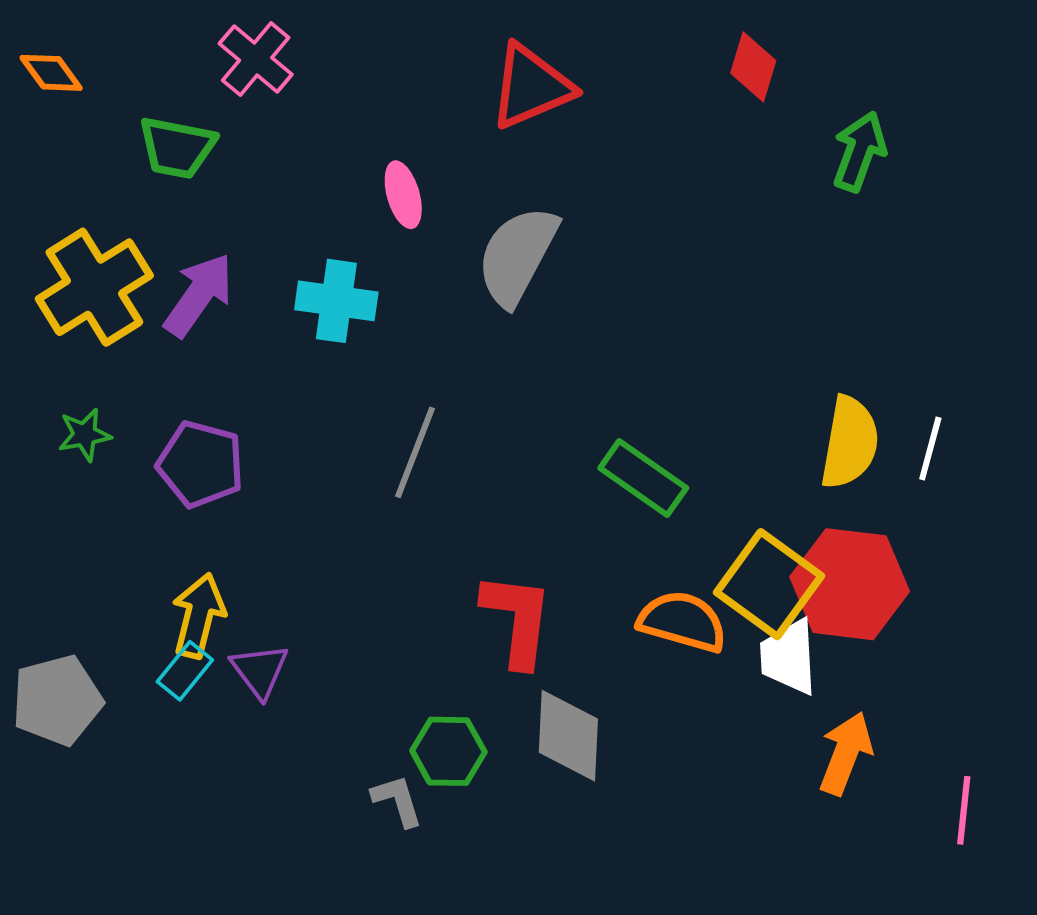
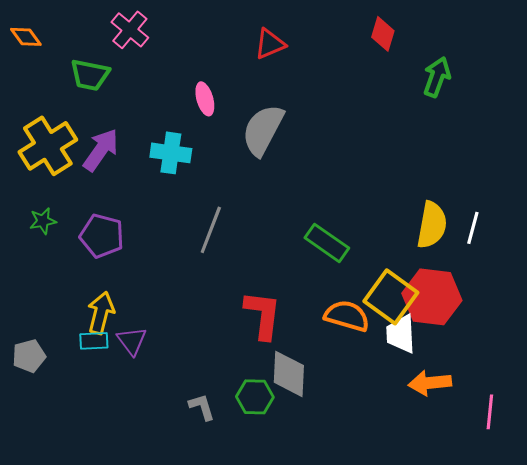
red triangle: (531, 87) -> (270, 44), size x0.7
cyan rectangle: (185, 671) -> (94, 341), turned 48
gray pentagon: (57, 700) -> (29, 356), size x0.7
green hexagon: (448, 751) -> (255, 397), moved
orange arrow: (846, 753) -> (430, 383), turned -117

